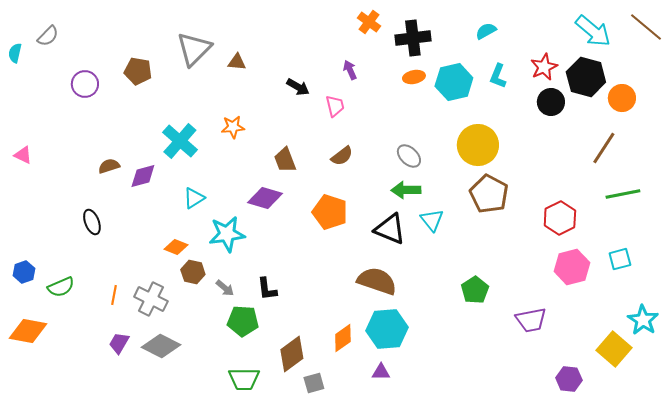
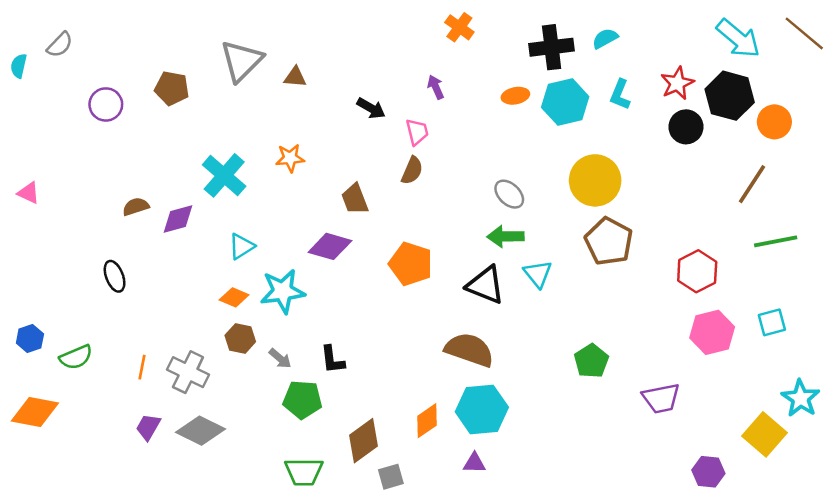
black cross: (413, 38) -> (552, 47), moved
brown semicircle: (342, 156) -> (412, 170), moved, turned -30
orange diamond: (176, 247) -> (234, 297), moved

